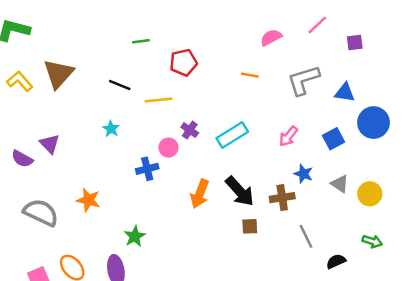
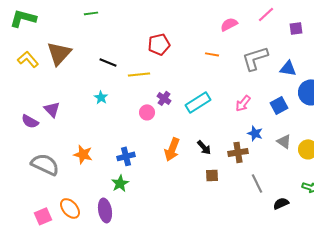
green line: (141, 41) -> (91, 13), moved
blue cross: (147, 169) -> (126, 156), moved
black arrow: (240, 191) -> (204, 147), size x0.6

